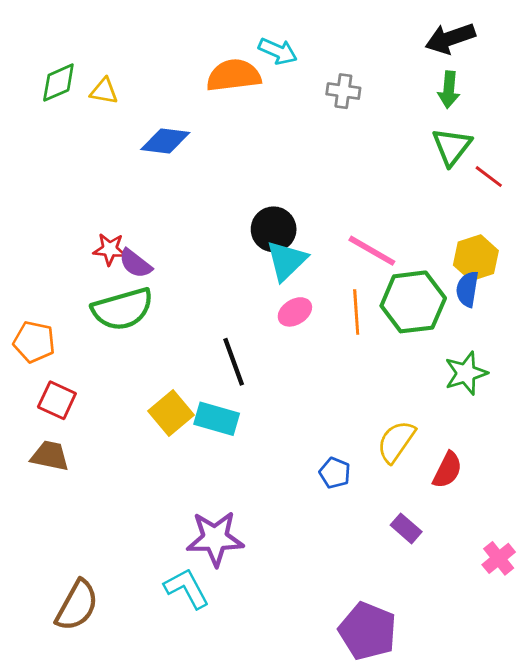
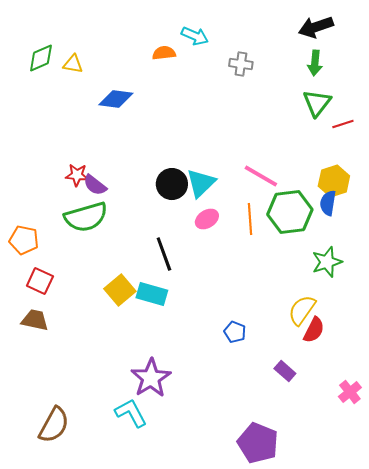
orange semicircle: (234, 75) -> (164, 53), size x0.6
red line: (489, 177) -> (343, 124), turned -55
black circle: (274, 229) -> (172, 184), moved
yellow semicircle: (396, 442) -> (302, 310), moved
purple star: (215, 538) -> (151, 378), turned -30

